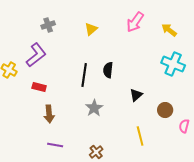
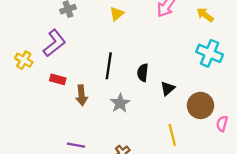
black semicircle: (108, 70) -> (143, 73), moved
brown circle: (165, 110) -> (201, 105), size x1.5
brown arrow: (49, 114) -> (82, 95), moved

